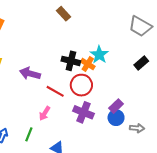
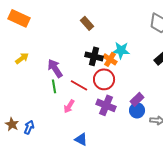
brown rectangle: (64, 14) -> (87, 23), moved
cyan star: (99, 55) -> (121, 50), turned -30
purple arrow: (30, 73) -> (55, 68), turned 42
green line: (29, 134) -> (54, 86), moved, turned -32

